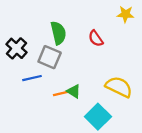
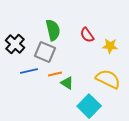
yellow star: (125, 14) -> (110, 46), moved
orange line: (61, 93) -> (55, 74), moved

